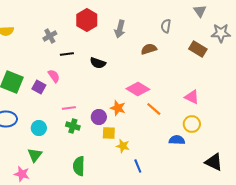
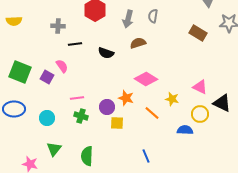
gray semicircle: (166, 26) -> (153, 16), moved
gray cross: (50, 36) -> (58, 26), turned 32
brown semicircle: (149, 49) -> (138, 43), moved
brown rectangle: (198, 49) -> (198, 33), moved
orange line: (154, 109) -> (152, 113), moved
yellow star: (123, 146) -> (172, 99), moved
green triangle: (35, 155) -> (54, 149), moved
black triangle: (214, 162) -> (222, 103), moved

